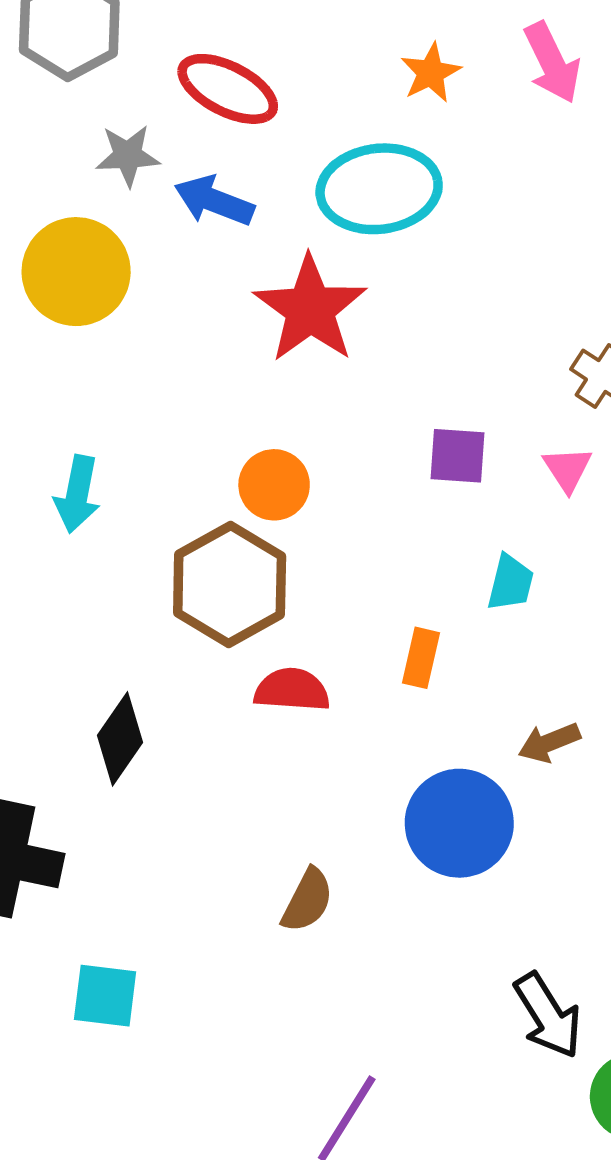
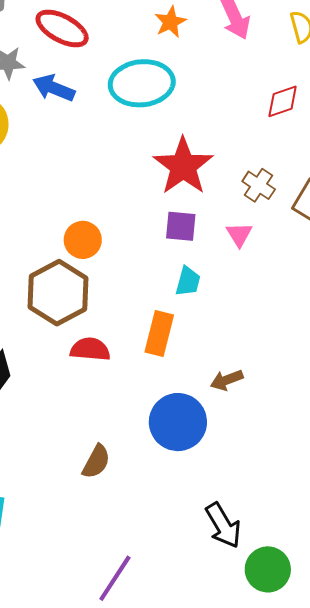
red star: (310, 309) -> (183, 166), moved
cyan trapezoid: (510, 583) -> (188, 281), moved
orange rectangle: (421, 658) -> (159, 334), size x1.4

